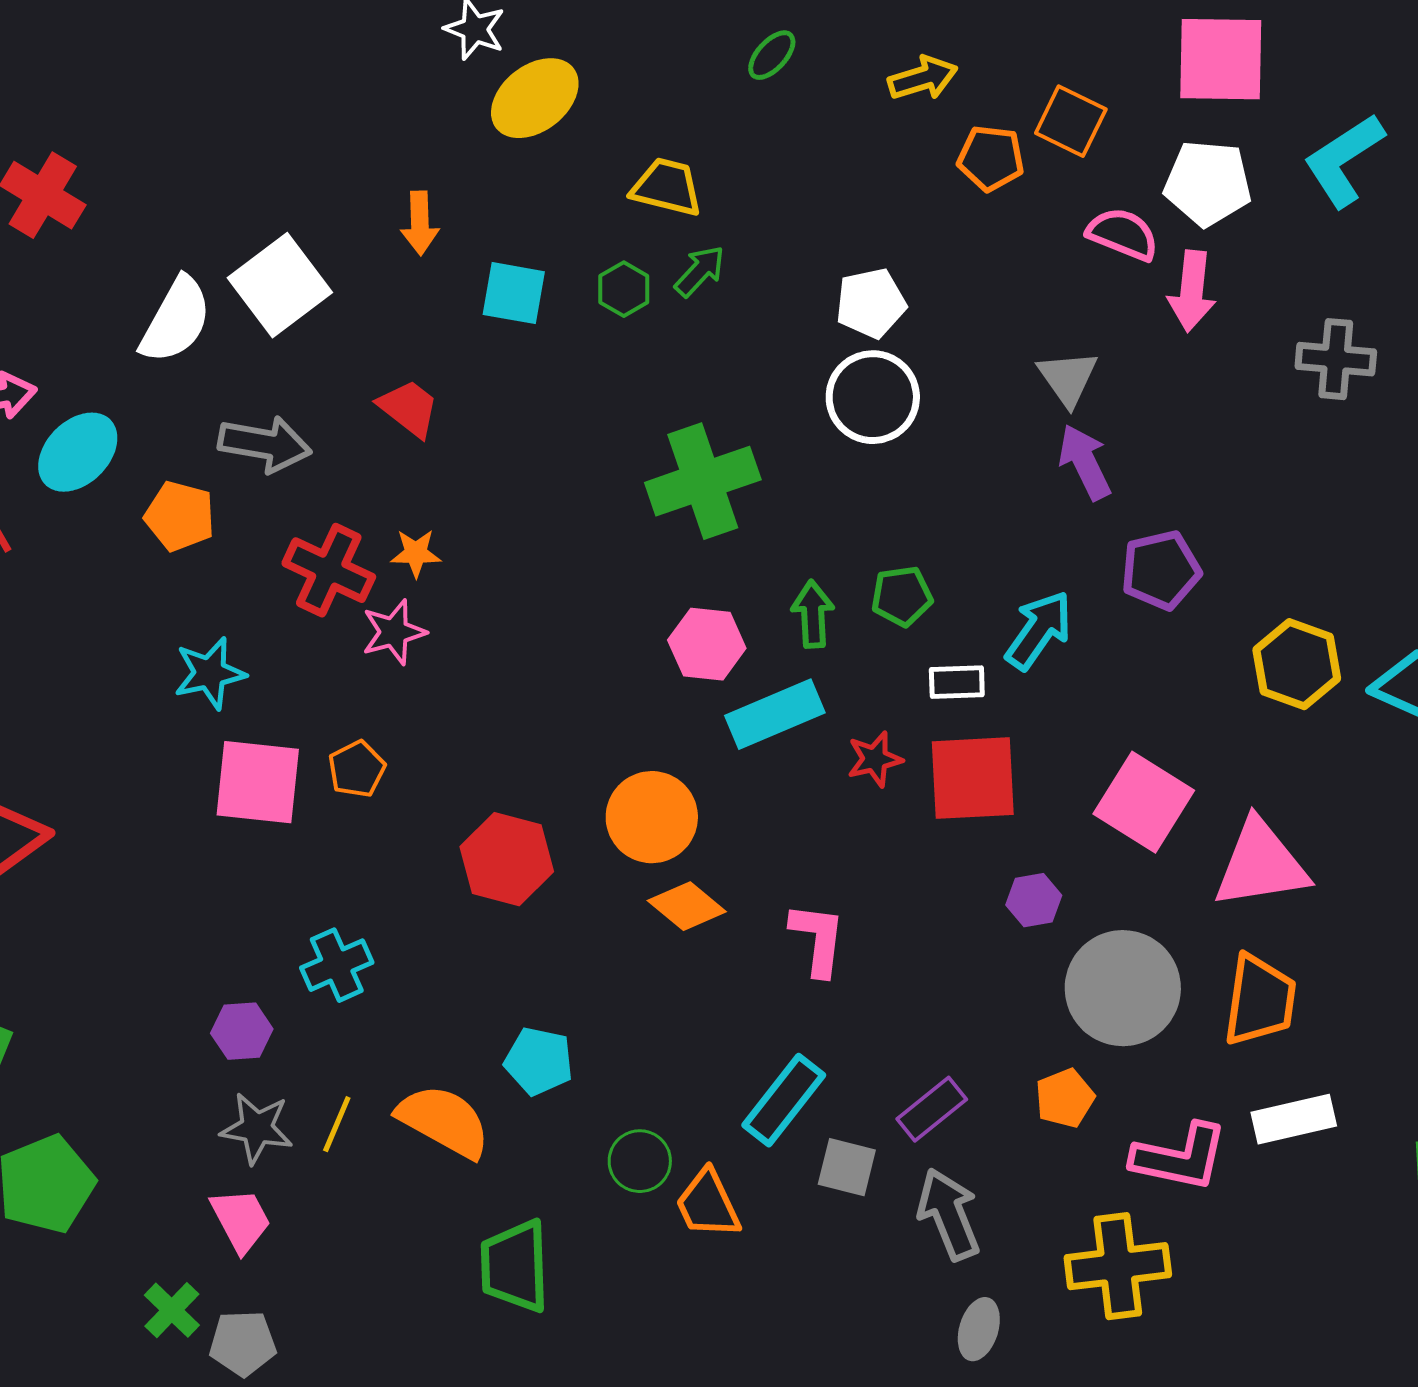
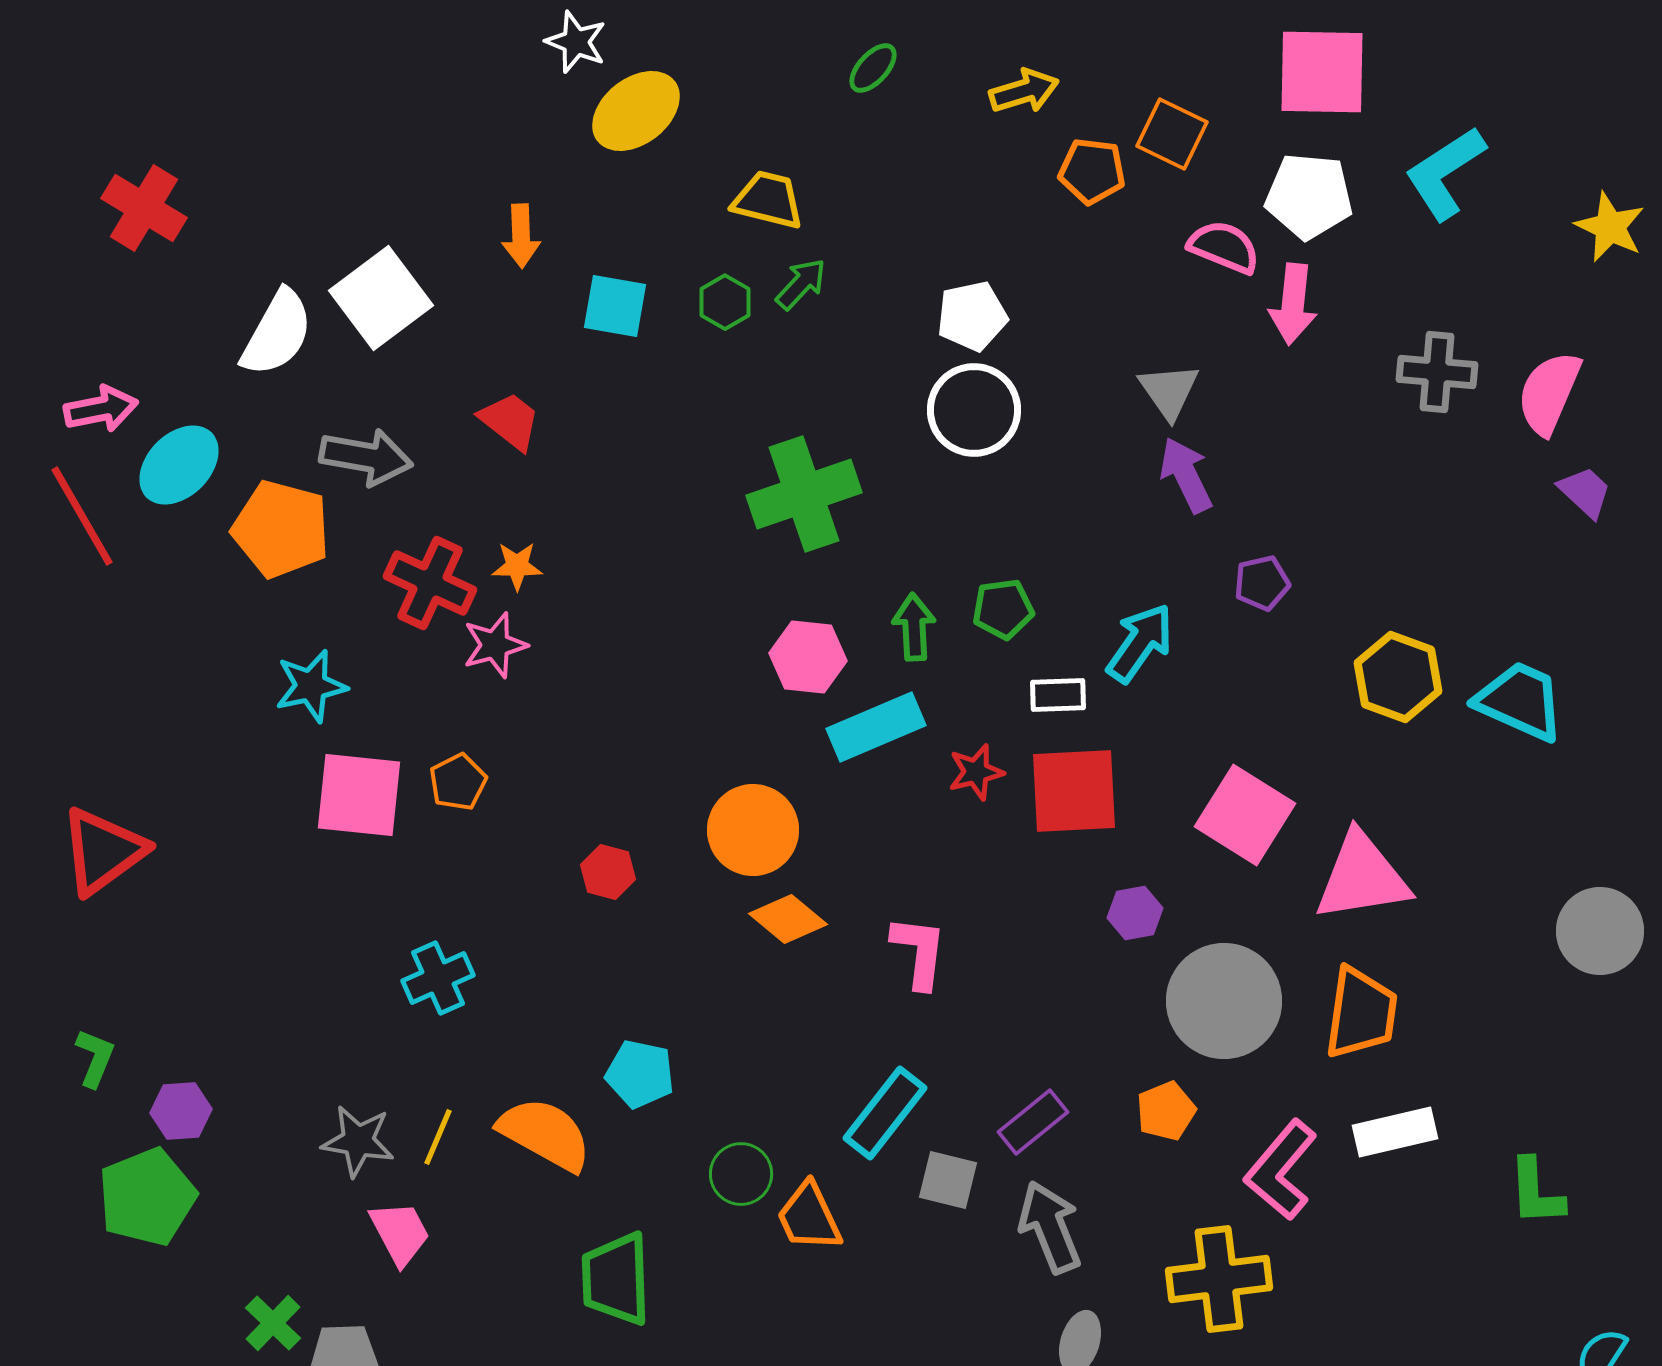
orange pentagon: (180, 516) -> (281, 529), size x1.4
purple pentagon: (1161, 570) -> (1262, 583), size x0.7
red hexagon: (507, 859) -> (608, 872), size x0.6
purple hexagon: (242, 1031) -> (181, 1111), moved
pink L-shape: (1180, 1157) -> (1281, 1170), turned 118
pink trapezoid: (241, 1220) -> (400, 1233), moved

